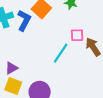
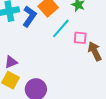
cyan line: (61, 53) -> (61, 28), moved

